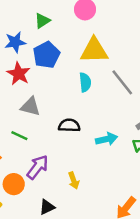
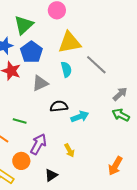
green triangle: (42, 21) -> (24, 25), size x1.5
gray triangle: (30, 107) -> (40, 83), moved, turned -30
cyan arrow: (107, 139) -> (80, 117), moved

